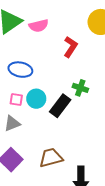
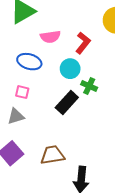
pink semicircle: (39, 26) -> (50, 37), moved
cyan circle: (36, 99) -> (70, 69), moved

